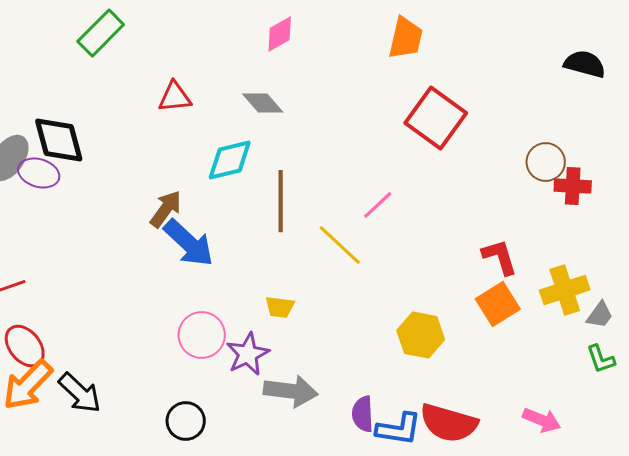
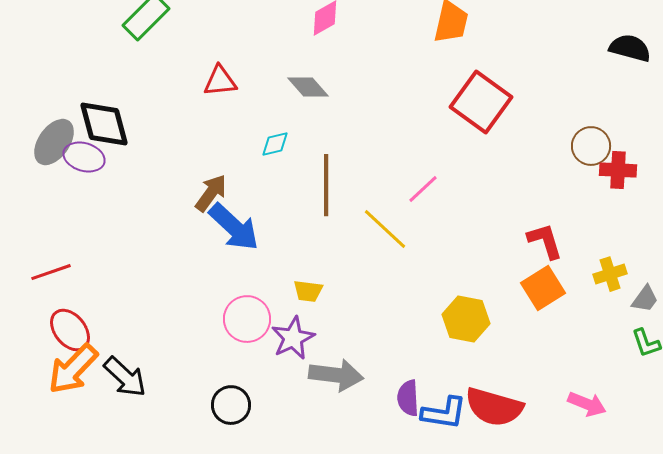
cyan diamond: (230, 160) -> (275, 144), size x0.6
yellow cross: (565, 290) -> (610, 274), size x0.7
yellow trapezoid: (280, 307) -> (308, 291), moved

